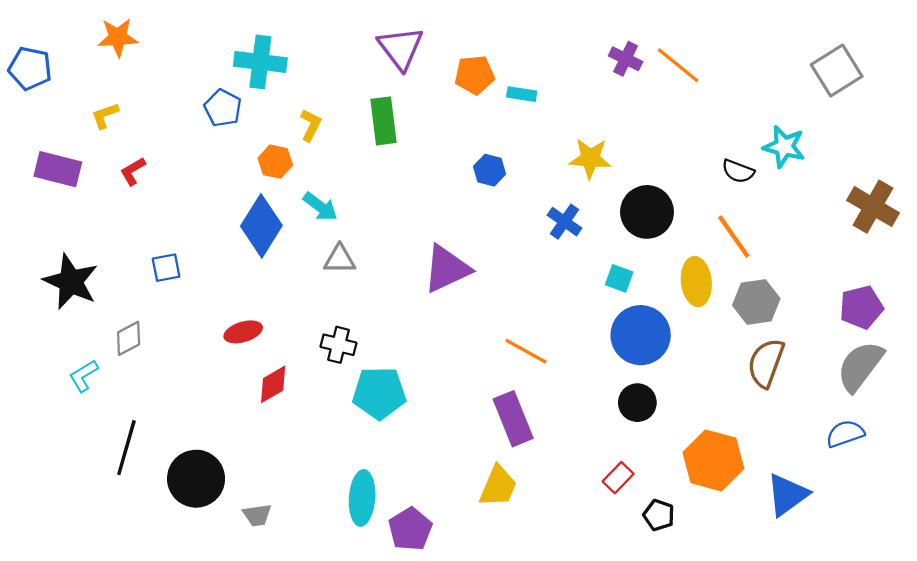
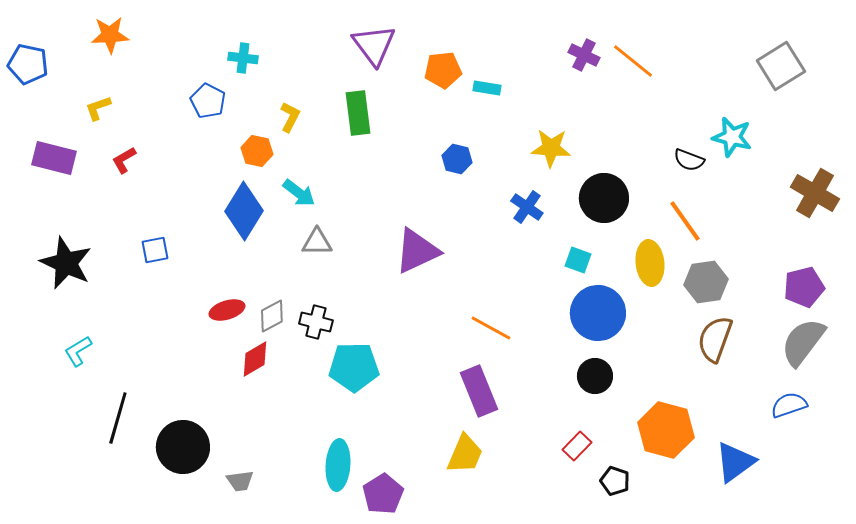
cyan cross: (260, 62) -> (243, 58), size x0.6
gray diamond: (129, 338) -> (272, 316), moved

